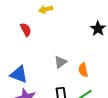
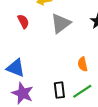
gray triangle: (60, 62) -> (61, 23), moved, size x1.5

